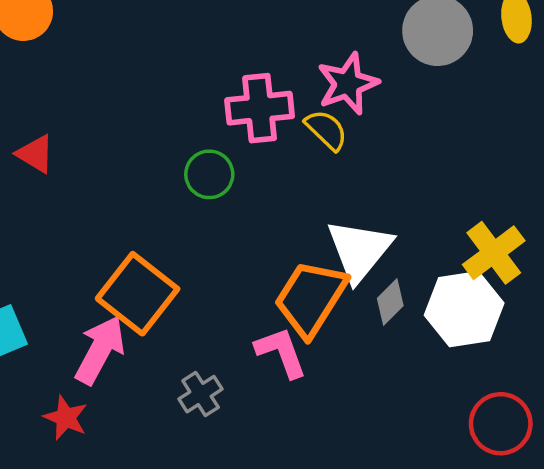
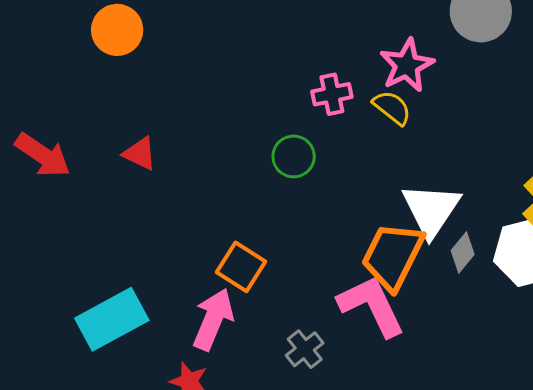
pink cross: (260, 108) -> (332, 94), size x0.7
orange square: (138, 294) -> (241, 267), size x0.7
pink L-shape: (281, 352) -> (372, 306), size x1.4

